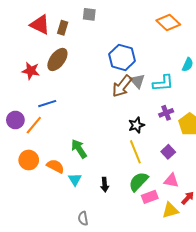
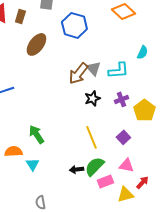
blue hexagon: (122, 57) -> (74, 25), moved
brown ellipse: (57, 59) -> (36, 44), moved
black star: (136, 125) -> (92, 98), moved
orange semicircle: (55, 166) -> (13, 151), turned -30
black arrow: (105, 185) -> (76, 169), moved, turned 88

